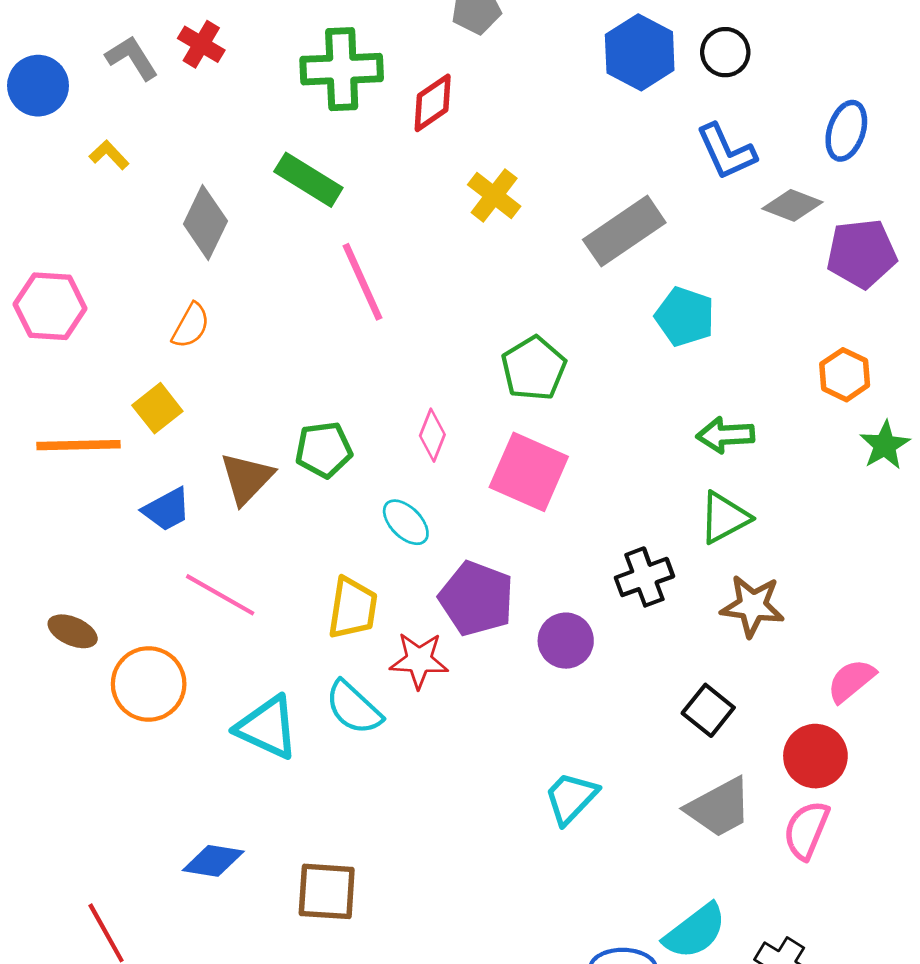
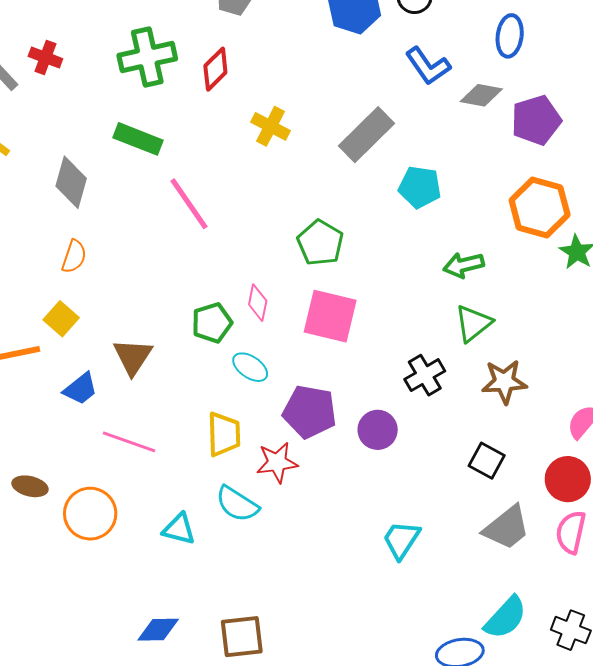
orange hexagon: (845, 375) -> (540, 207), size x1.6
green pentagon: (324, 450) -> (212, 323), moved
cyan triangle: (267, 727) -> (179, 529), size x0.7

